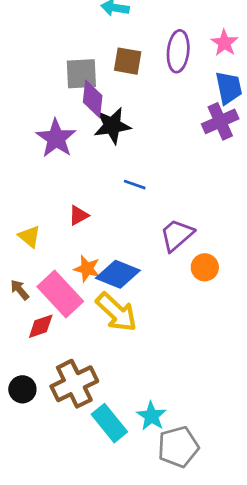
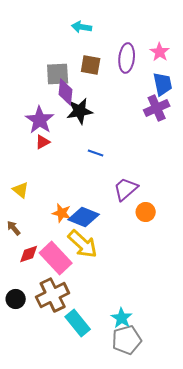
red triangle: (79, 215) -> (43, 142), moved
pink rectangle: (60, 294) -> (56, 258), moved
cyan star: (151, 416) -> (122, 318), moved

